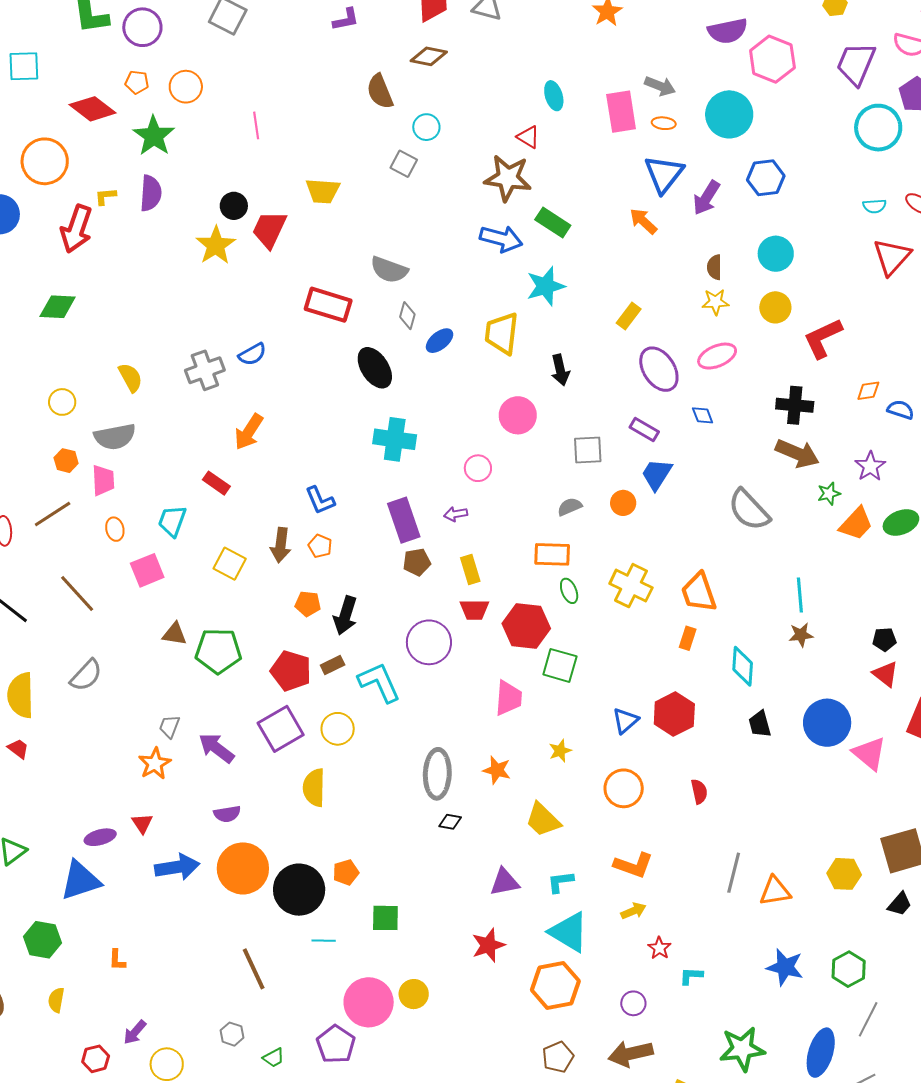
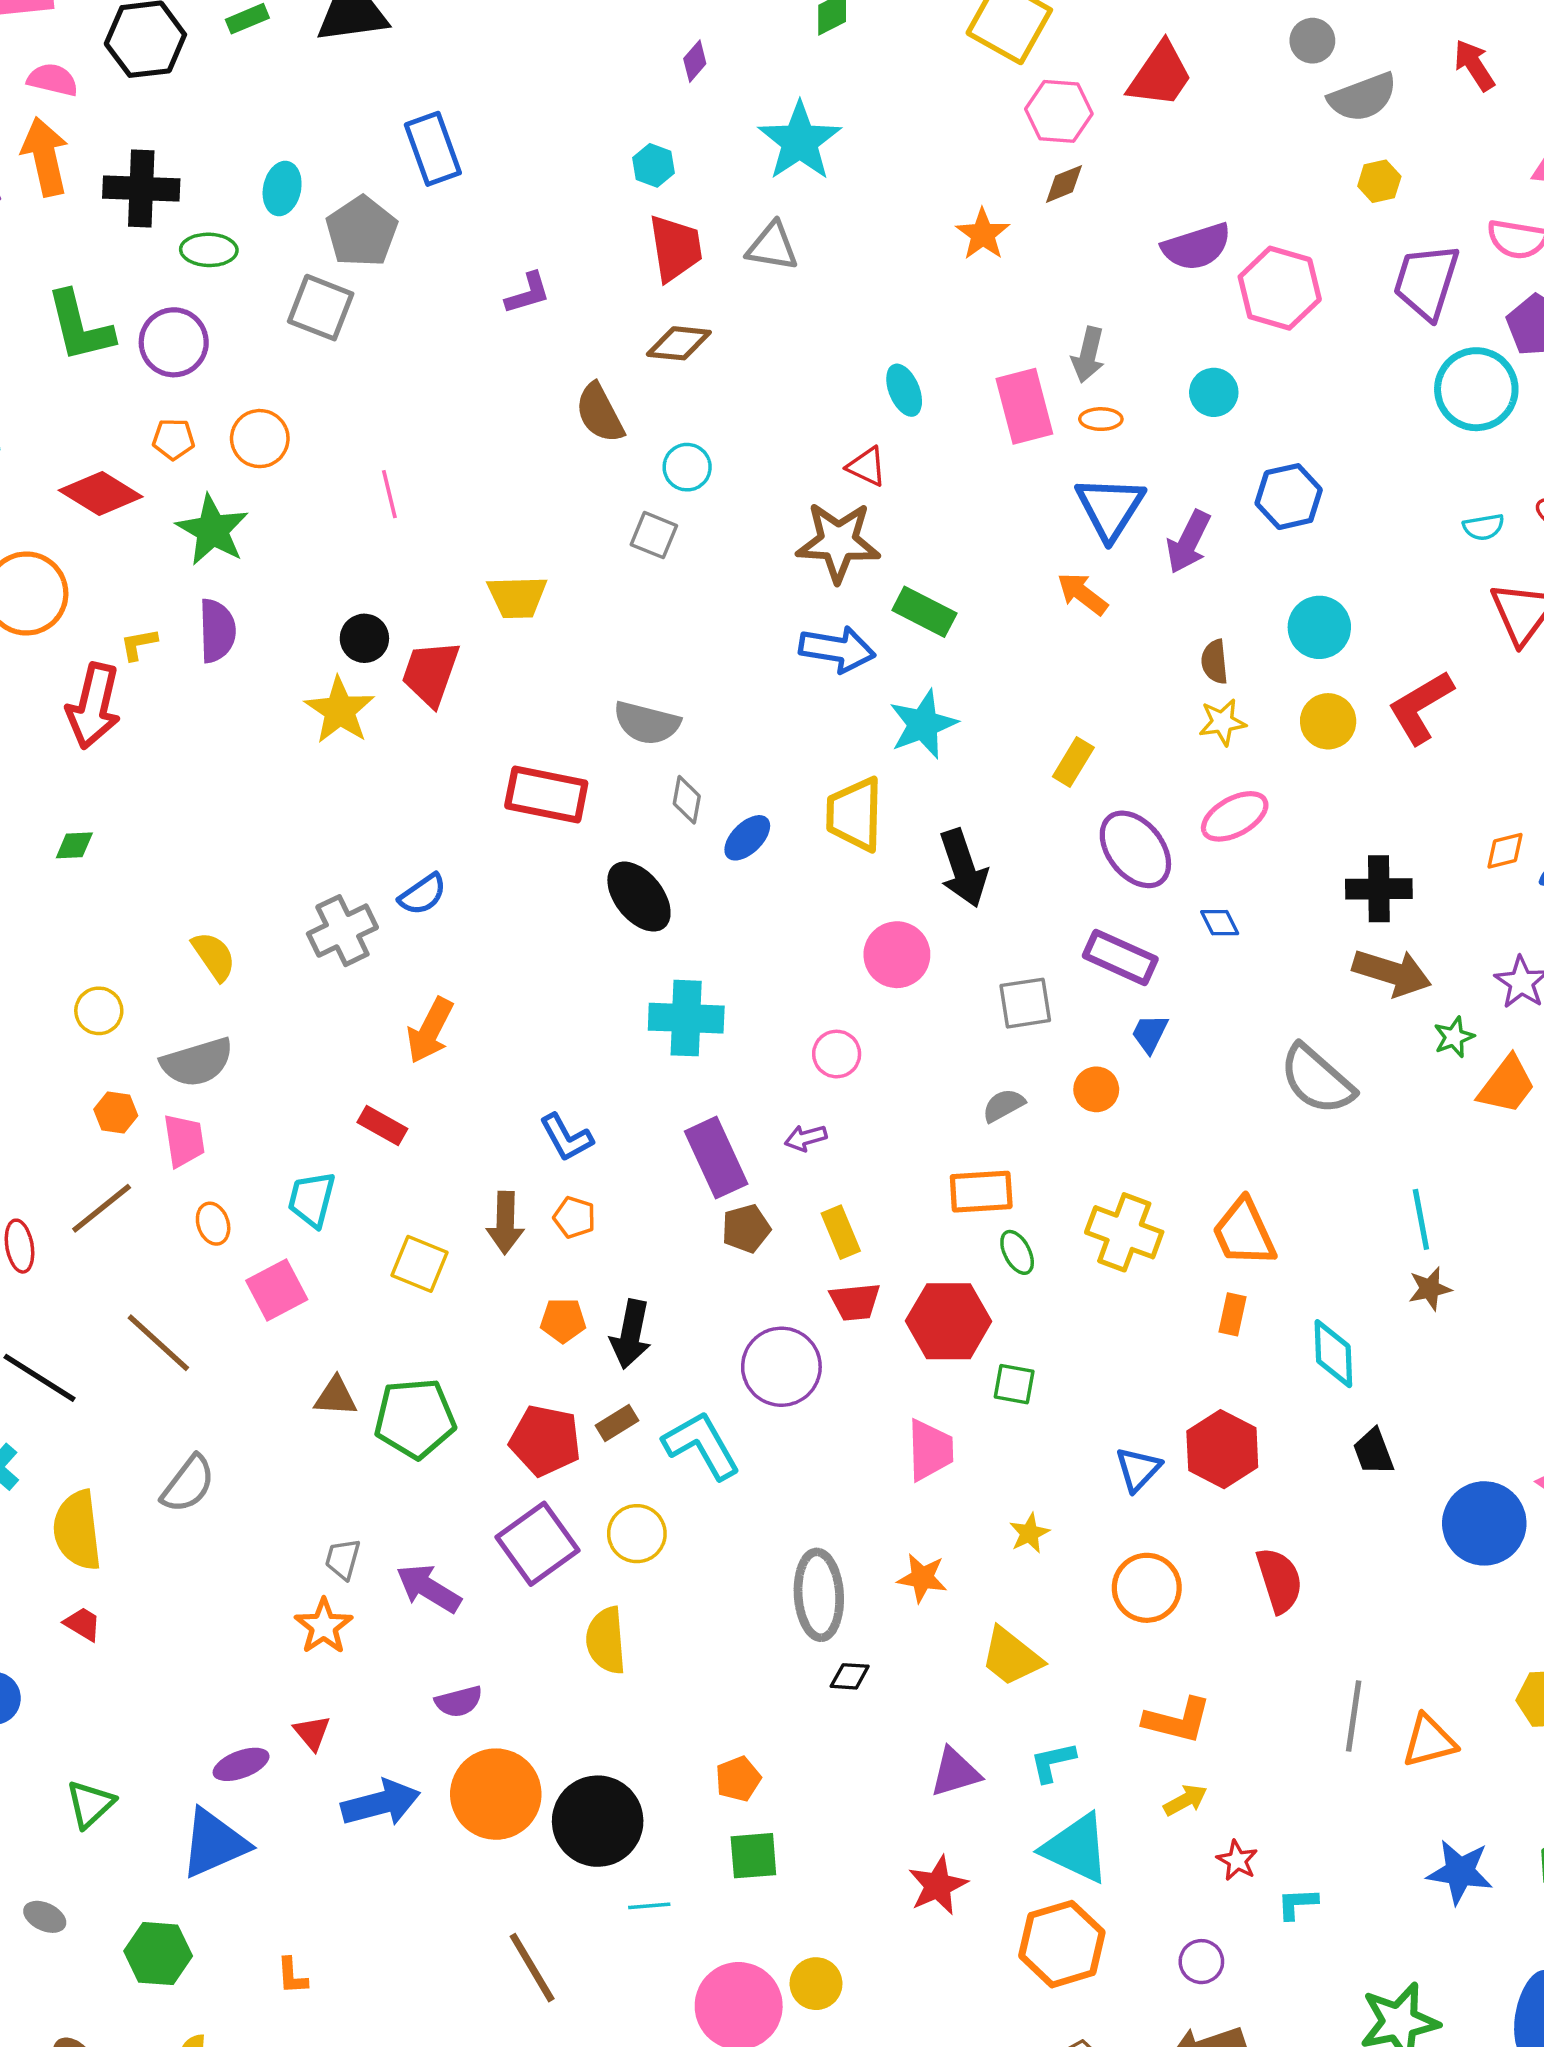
gray arrow: (660, 86) -> (1088, 355), turned 88
cyan circle: (729, 114) -> (1214, 392), size x0.6
green diamond: (58, 307) -> (74, 845), size x0.6
red L-shape: (823, 338) -> (1421, 707), moved
black arrow: (560, 370) -> (963, 868), size x1.4
purple rectangle: (644, 429) -> (1120, 957), size x1.4
blue trapezoid: (657, 474) -> (1150, 1034), size x0.7
green square: (560, 665) -> (1014, 1384), size x0.7
blue circle: (827, 723) -> (1484, 1523), moved
red semicircle: (699, 792) -> (1279, 1580), size x1.5
orange pentagon: (346, 872) -> (738, 1779), moved

